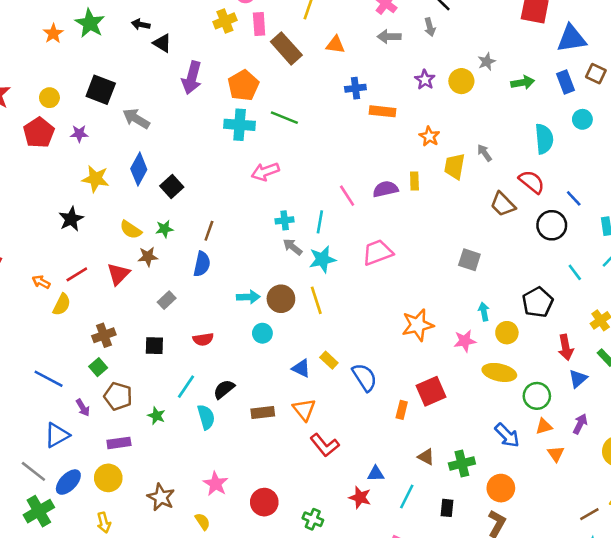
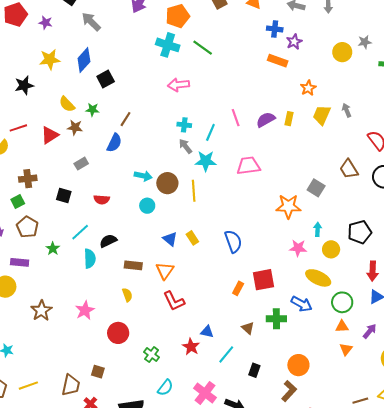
purple star: (425, 80) -> (294, 42), moved
blue cross: (355, 88) -> (275, 29), moved
yellow star: (96, 179) -> (50, 59), turned -30
purple semicircle: (385, 189) -> (266, 120), turned -30
brown trapezoid: (503, 204) -> (349, 169), moved
orange star: (418, 325) -> (288, 206), moved
blue semicircle: (365, 377) -> (233, 241), moved
blue arrow: (507, 435) -> (302, 304), moved, turned -30
green cross: (462, 463) -> (276, 319), moved
yellow semicircle: (203, 521) -> (127, 295), moved

